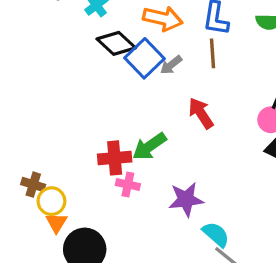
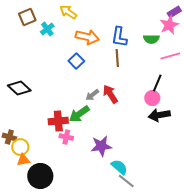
black diamond: (116, 43) -> (19, 88), moved
blue square: (144, 58) -> (76, 61), size x0.7
gray arrow: (171, 65) -> (92, 95), moved
orange triangle: (56, 223) -> (23, 160), turned 48

